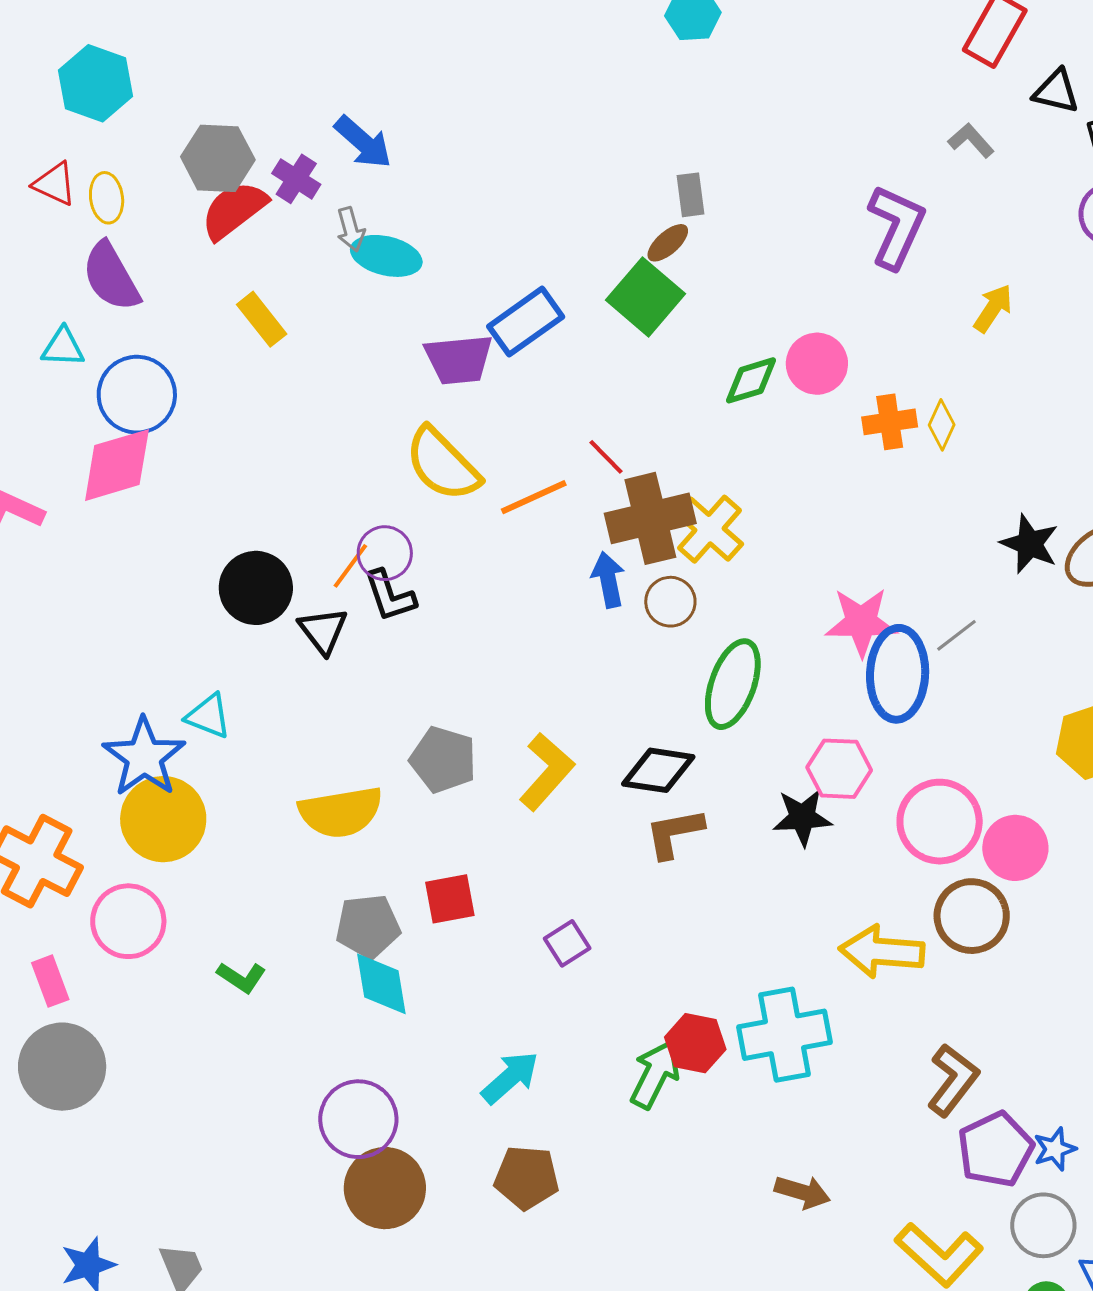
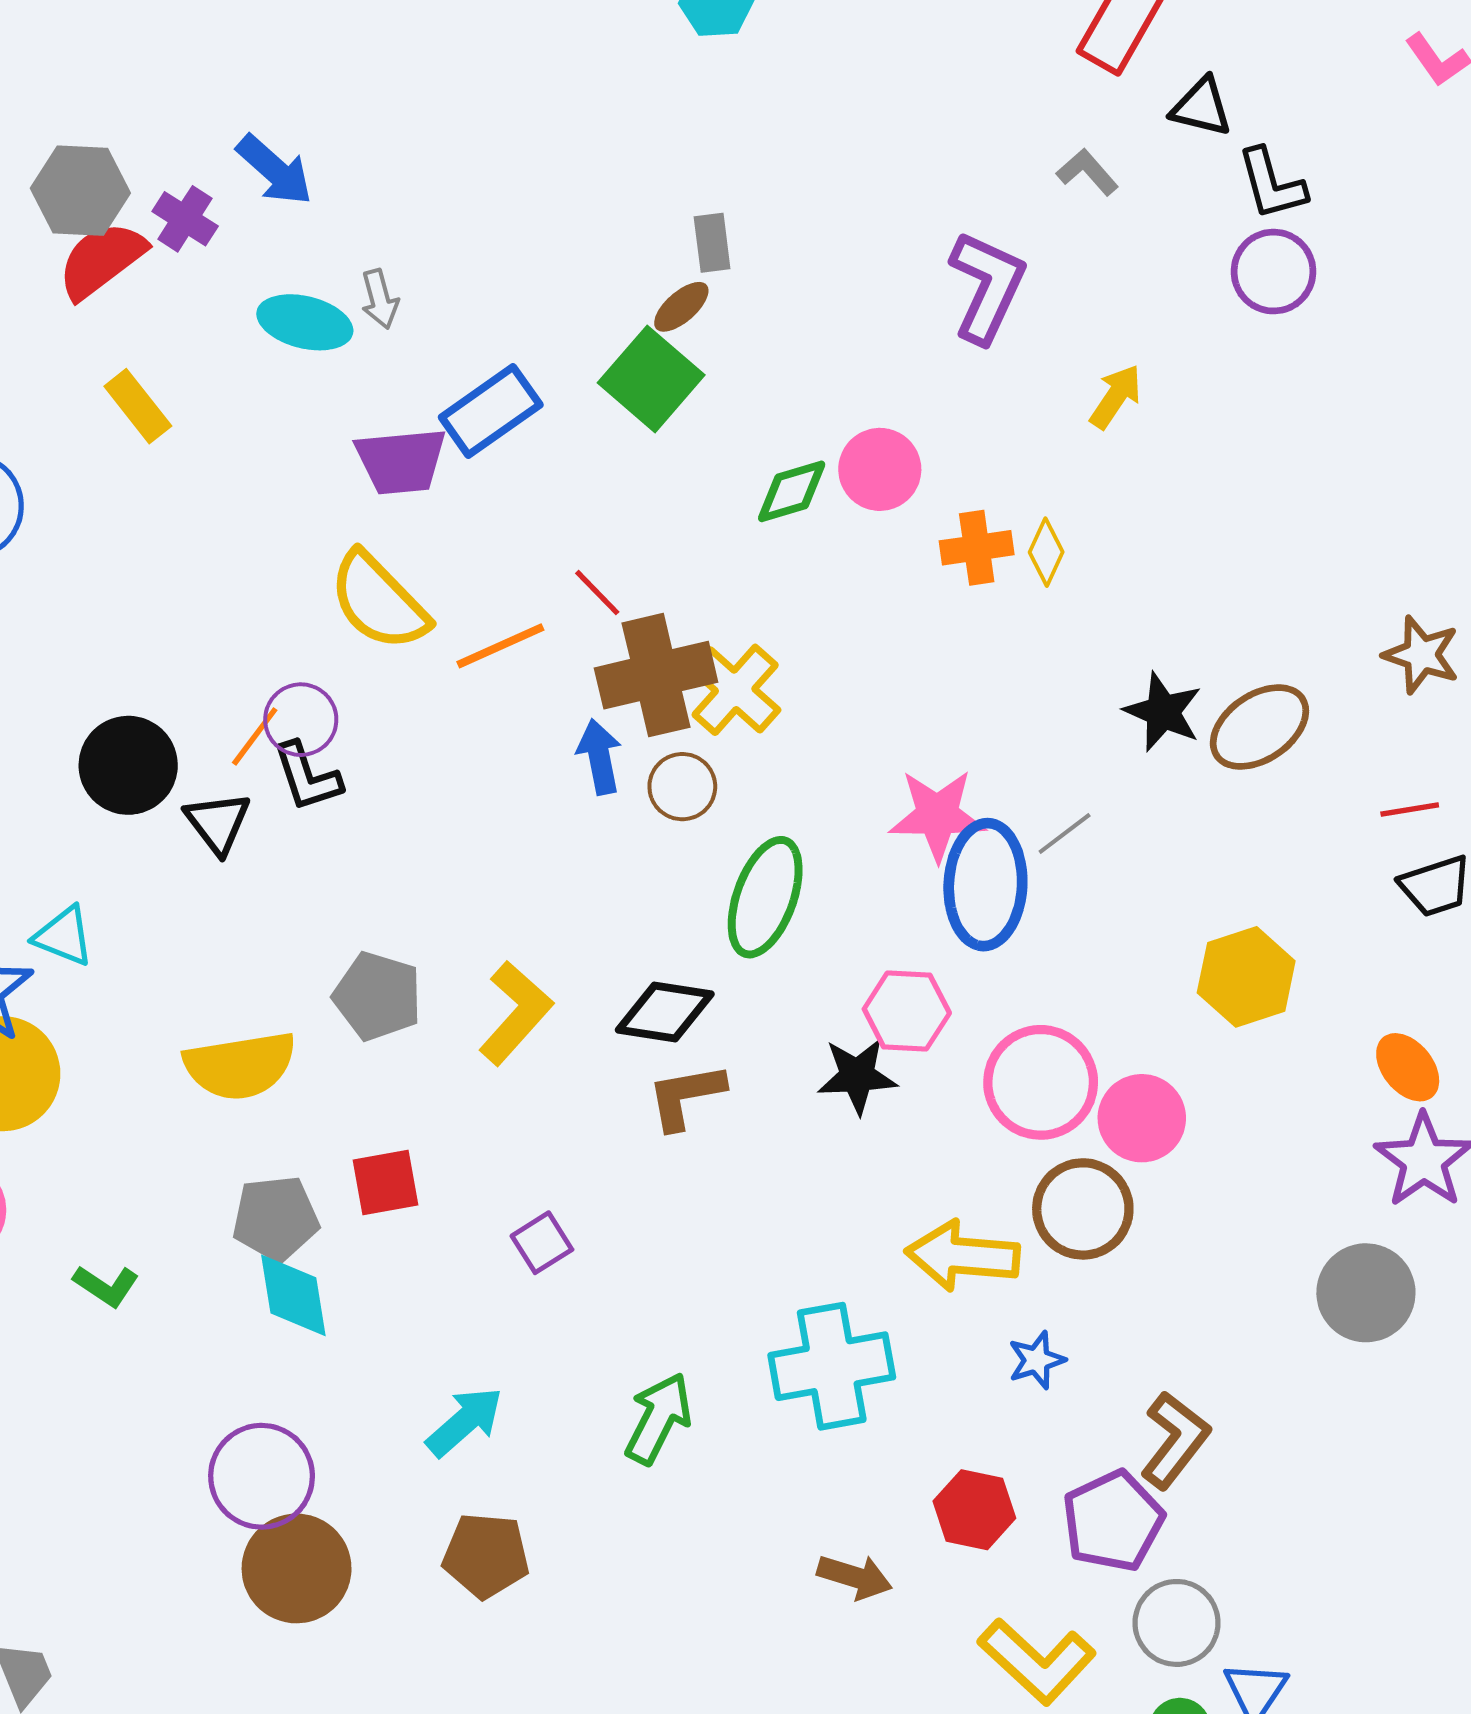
gray arrow: (351, 229) -> (380, 299), moved
red hexagon: (695, 1043) -> (974, 1510), moved
brown L-shape: (953, 1080) -> (1175, 1440), moved
blue star: (1055, 1149) -> (1037, 1360), moved

